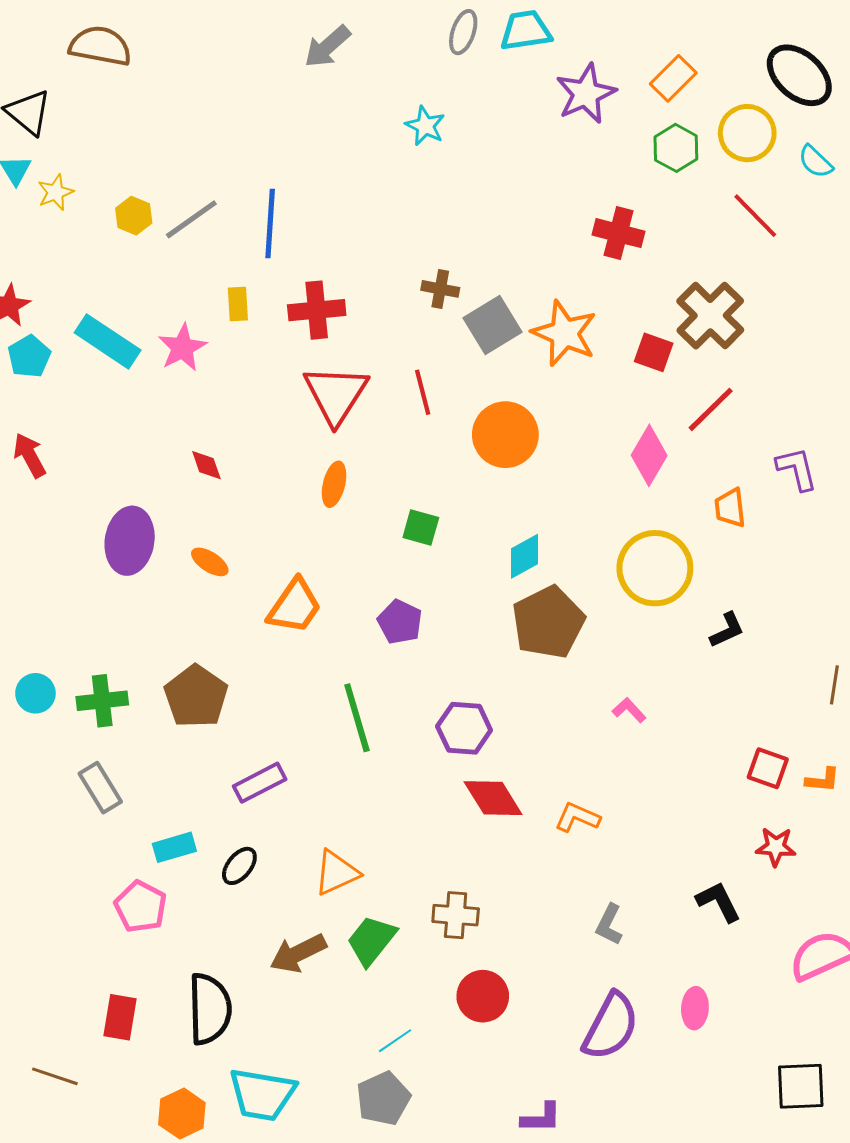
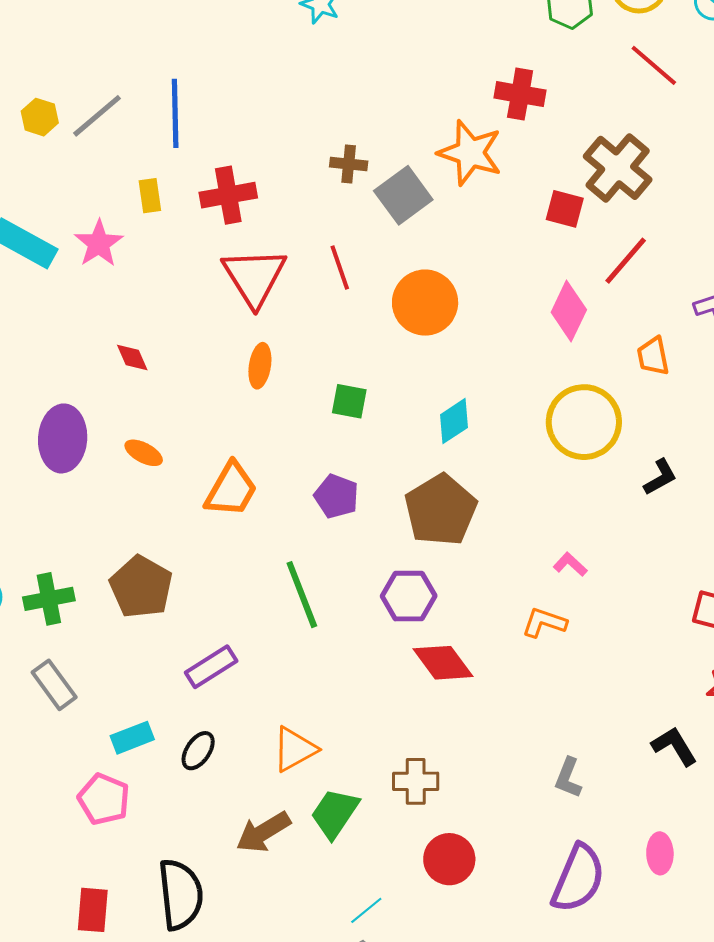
orange star: (564, 333) -> (470, 153), moved
brown pentagon: (548, 622) -> (441, 510), moved
orange L-shape: (577, 817) -> (544, 623), moved

